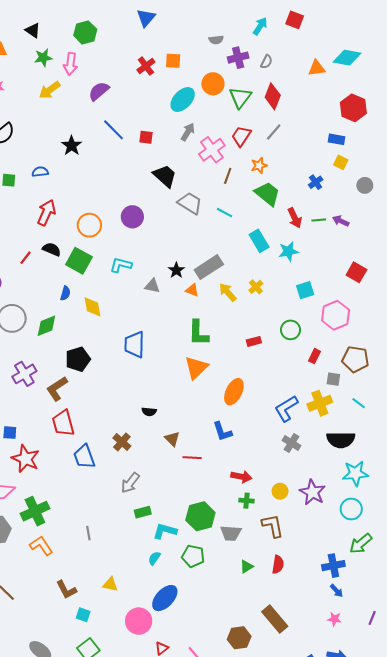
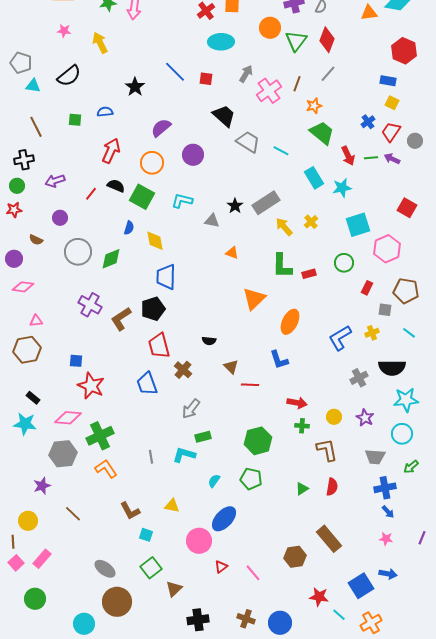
yellow arrow: (50, 90) -> (100, 43), moved, turned 100
purple semicircle: (99, 91) -> (161, 128), moved
cyan ellipse: (183, 99) -> (221, 42), moved, turned 45
red trapezoid: (241, 136) -> (391, 132), moved
brown line: (228, 176) -> (297, 84), moved
gray circle: (365, 185) -> (415, 141), moved
orange triangle: (192, 290) -> (232, 253), moved
cyan square: (305, 290) -> (358, 225), size x1.4
green L-shape: (198, 333) -> (282, 266), moved
blue trapezoid: (134, 345) -> (166, 277), moved
black pentagon: (78, 359) -> (153, 309), moved
purple cross: (24, 374) -> (90, 305), turned -30
yellow cross: (320, 403) -> (372, 333), size x0.6
red trapezoid: (63, 423) -> (159, 346), moved
gray cross: (292, 443) -> (359, 378), moved, turned 30
purple star: (312, 492) -> (365, 418), size x0.7
cyan L-shape: (165, 531) -> (184, 455), moved
gray trapezoid: (231, 533) -> (375, 457), moved
green arrow: (361, 544) -> (411, 467), size x0.7

